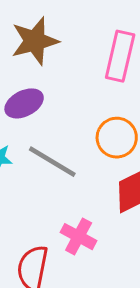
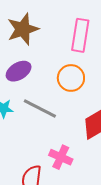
orange circle: (117, 138) -> (71, 78), moved

